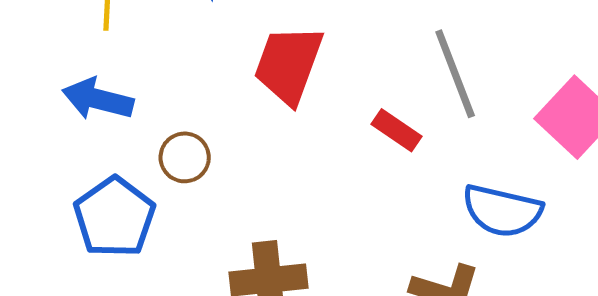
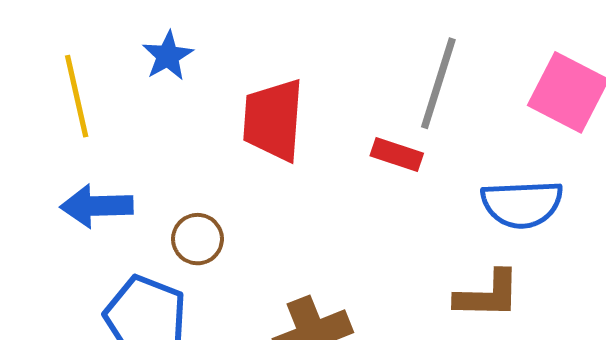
gray line: (455, 74) -> (438, 83), turned 54

